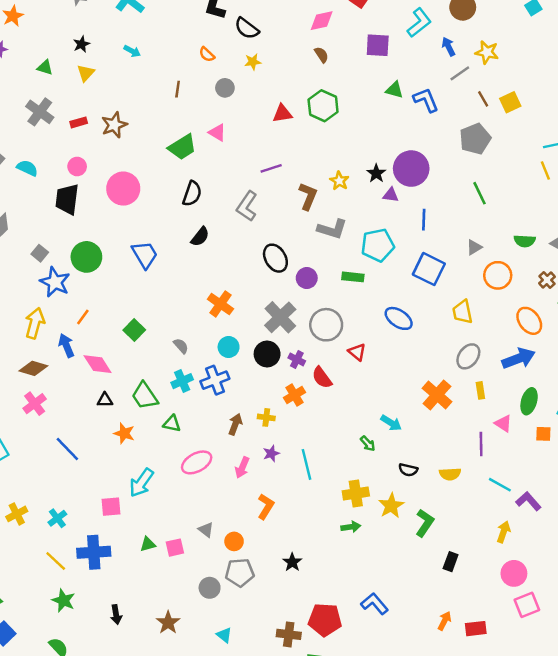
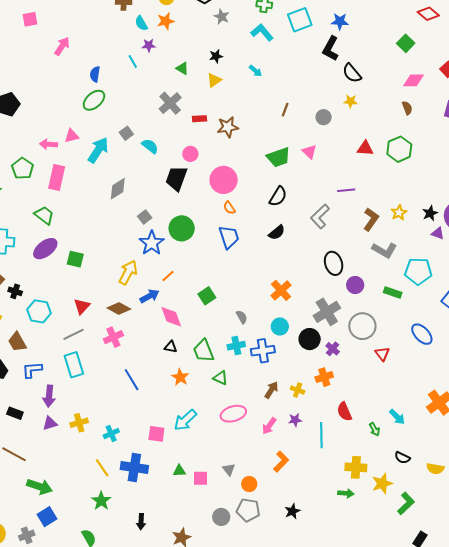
orange semicircle: (207, 54) -> (229, 208), moved
blue arrow: (66, 346) -> (149, 296), turned 72
red semicircle: (322, 378) -> (344, 412), moved

